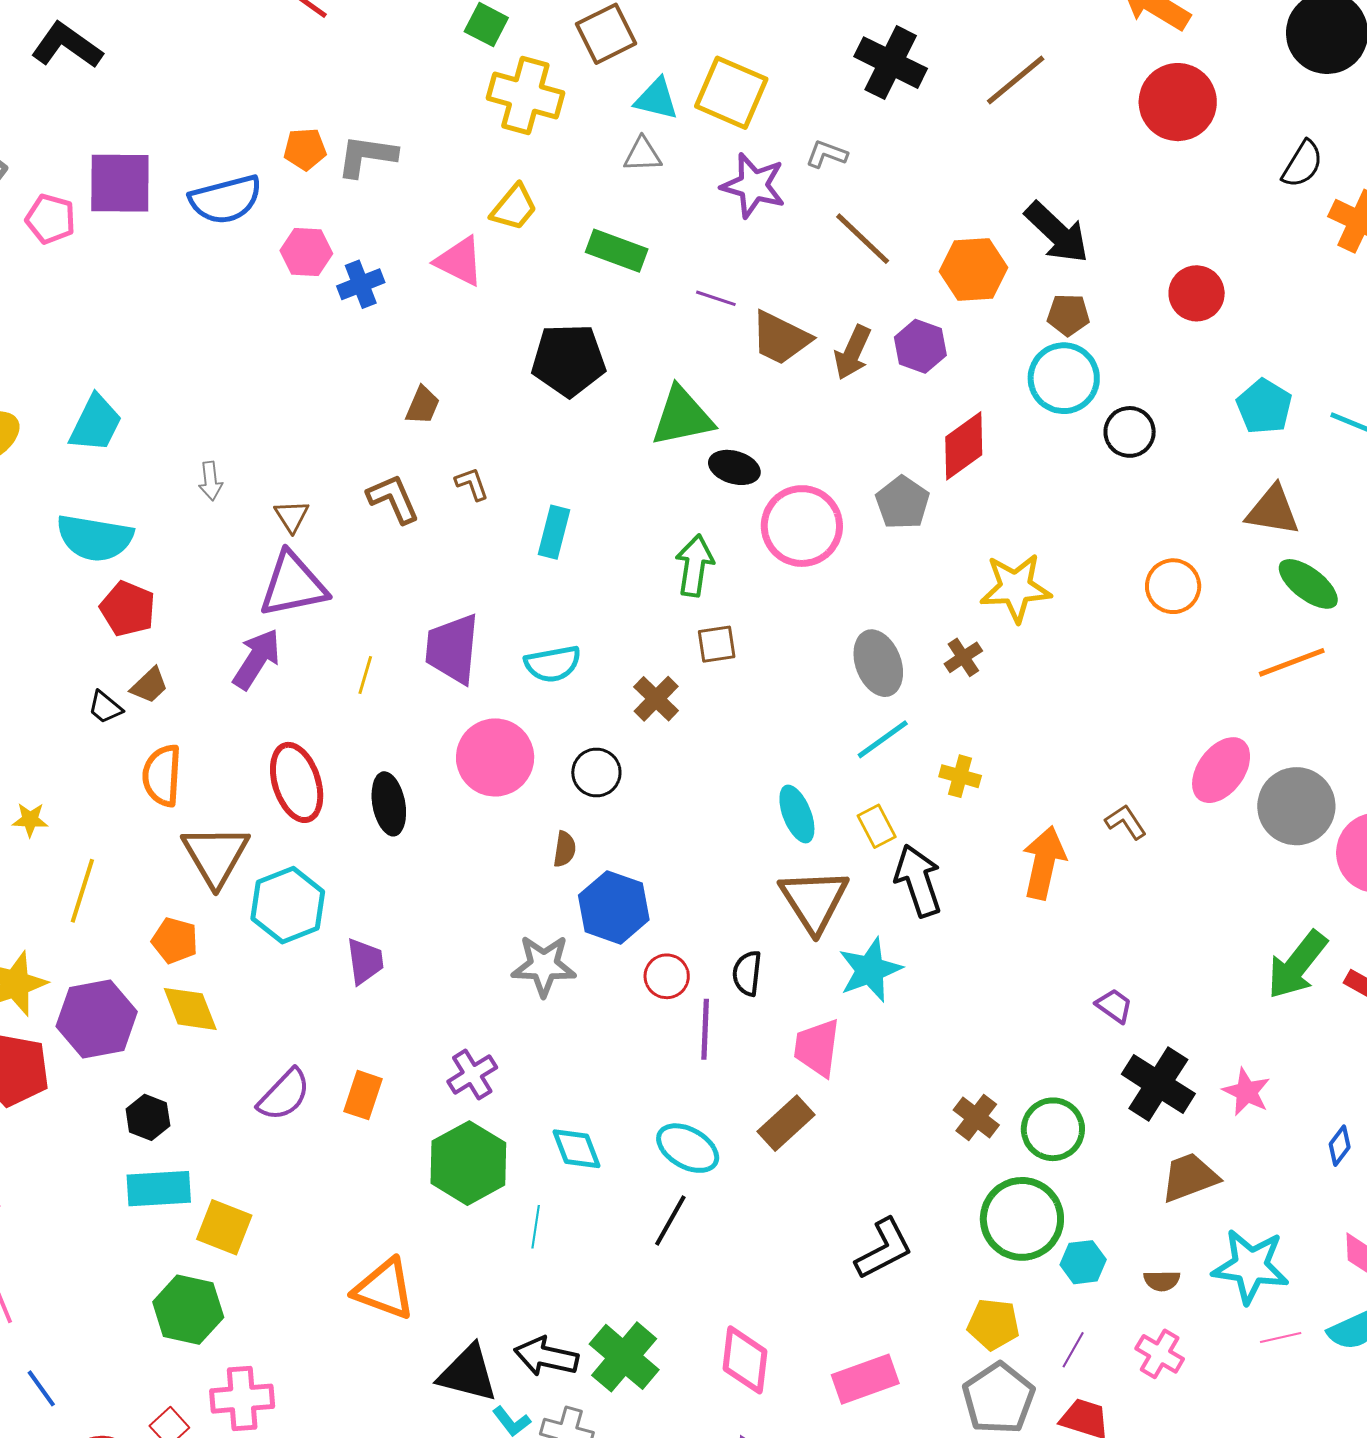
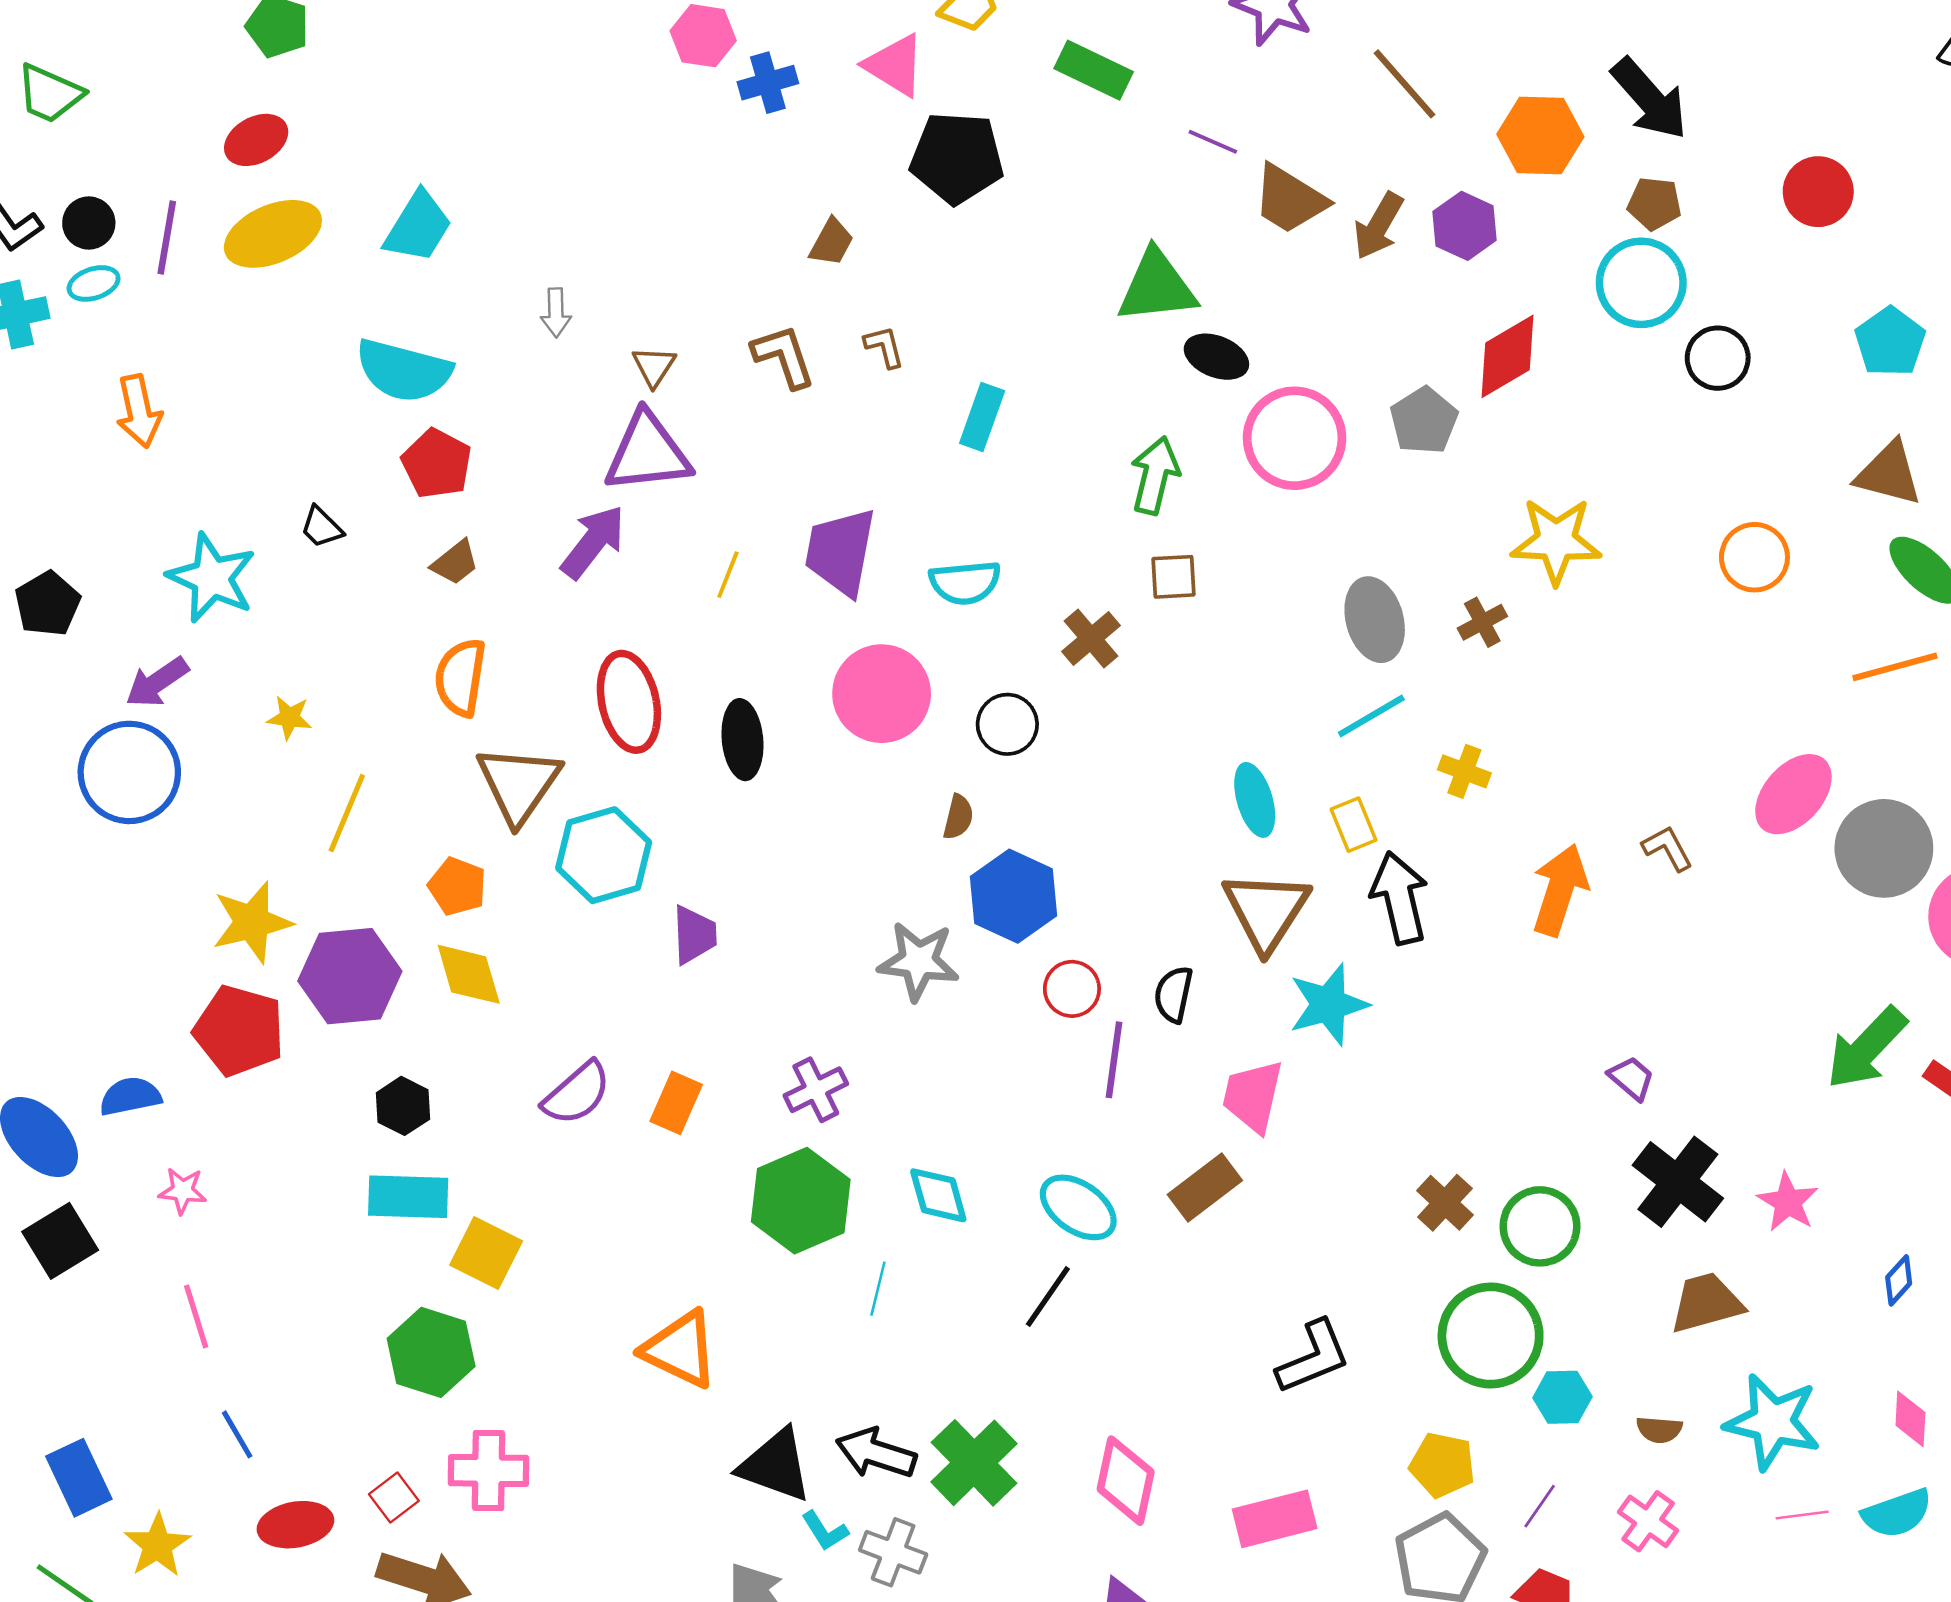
black pentagon: (568, 360) -> (957, 158), moved
black trapezoid: (105, 707) -> (321, 527), moved

